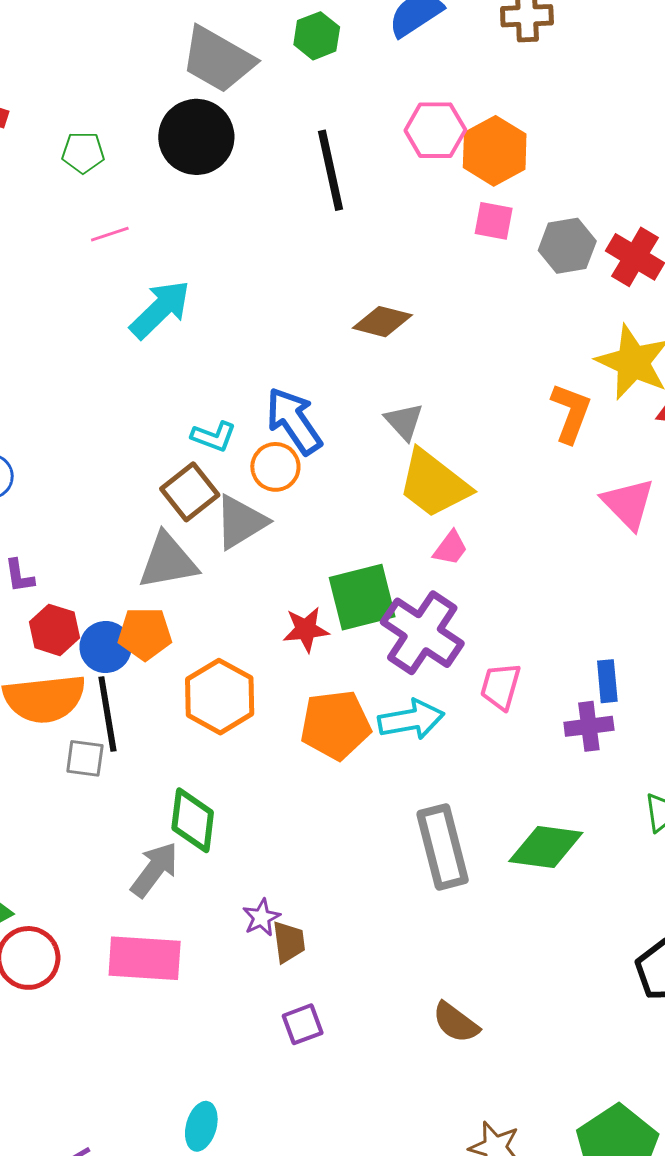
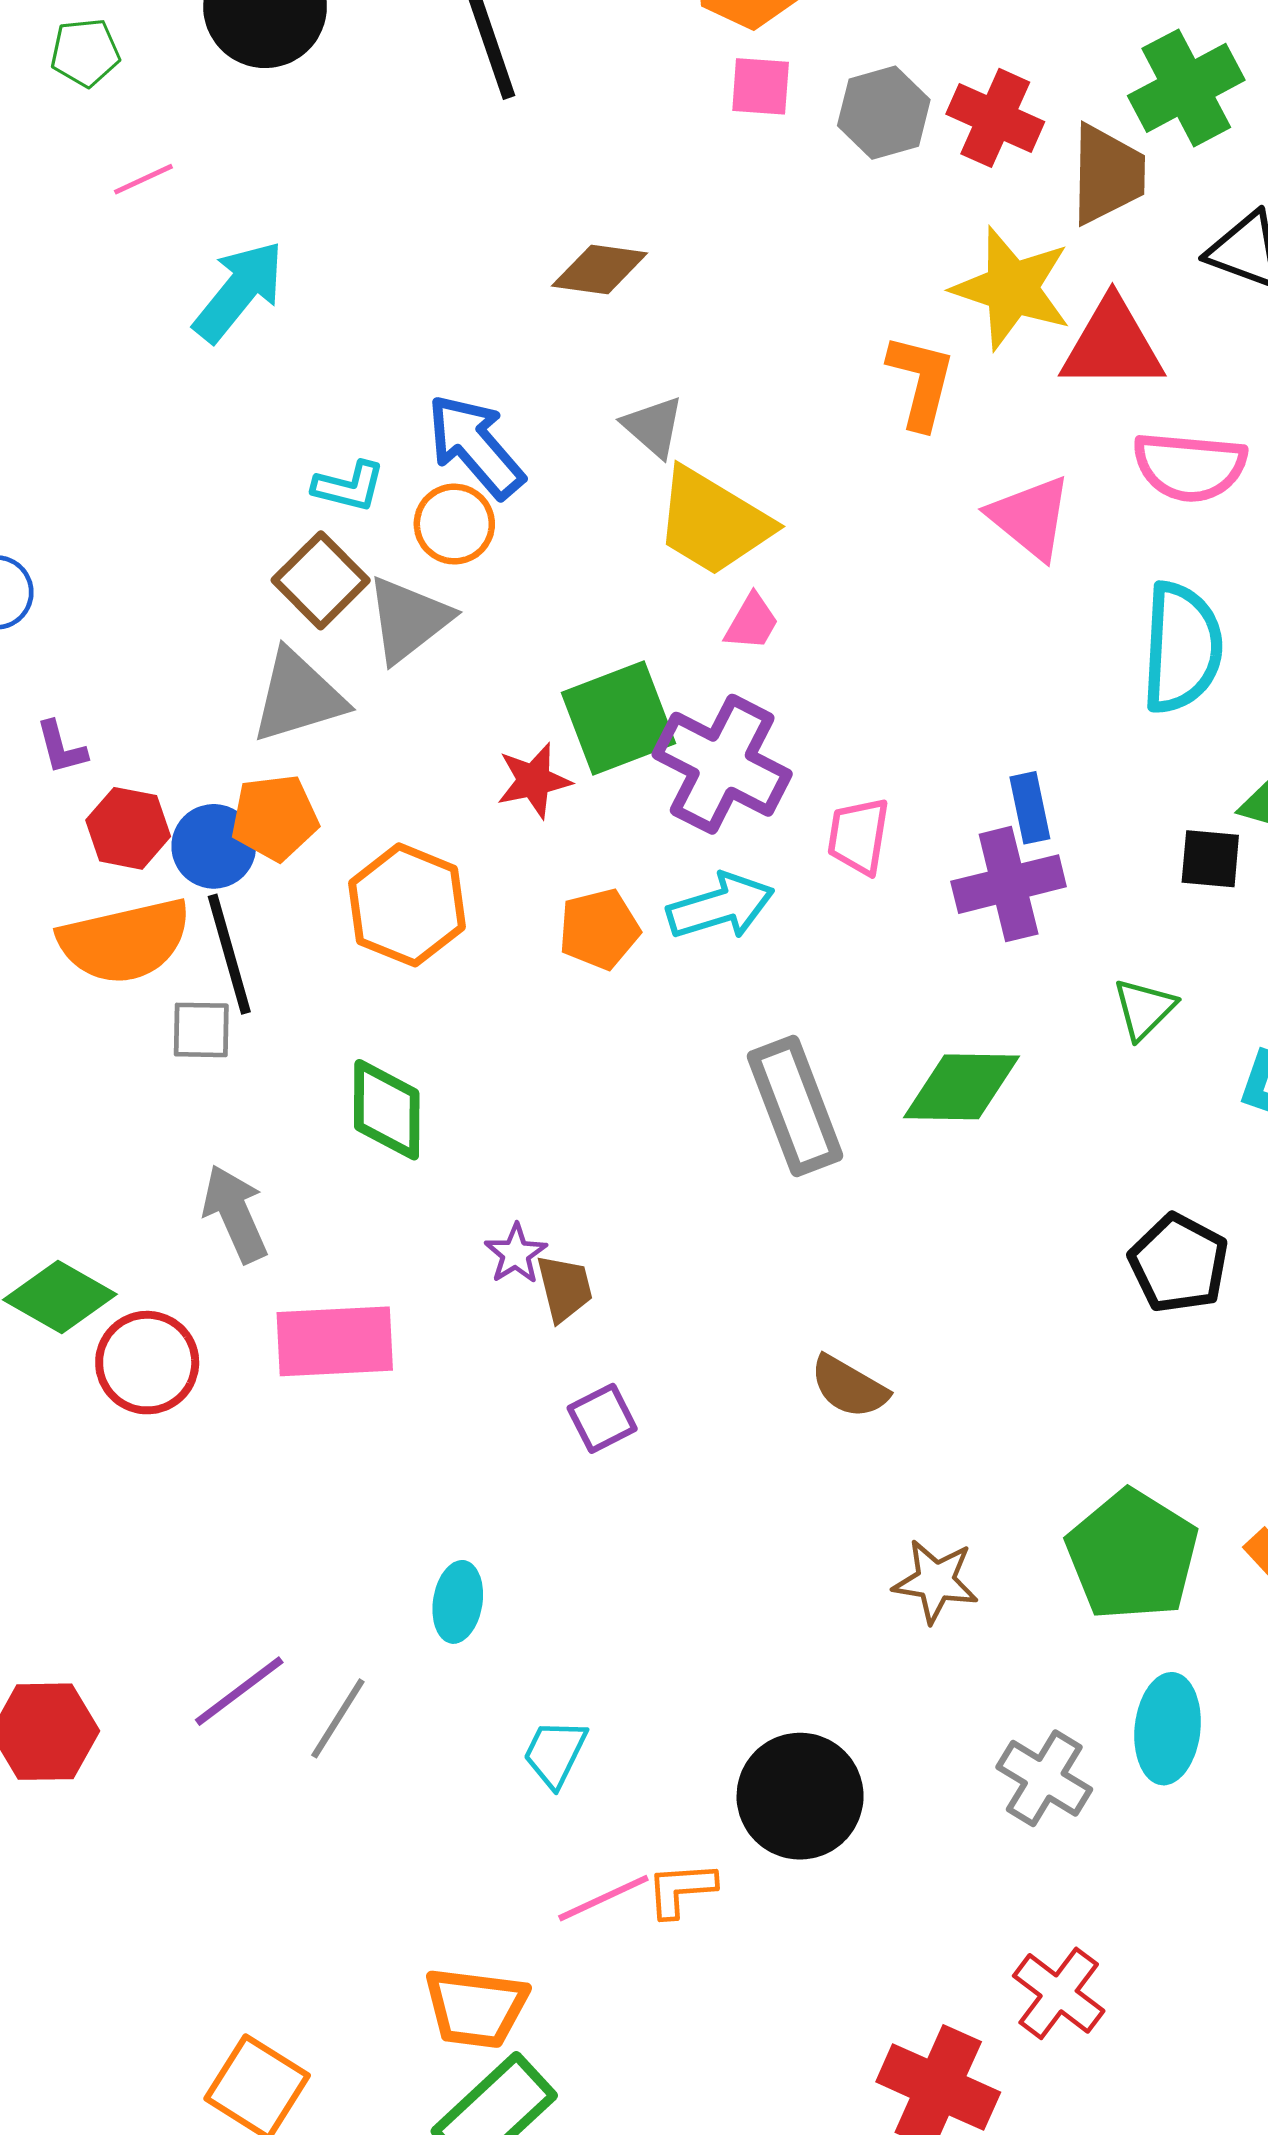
orange pentagon: (335, 725) -> (599, 929), size x0.7
purple cross: (589, 726) -> (1009, 884), size x1.4
gray arrow: (154, 870) -> (235, 1214), moved, turned -54

